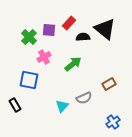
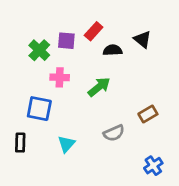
black triangle: (105, 29) -> (142, 39), size x0.6
pink cross: (44, 57) -> (60, 77), turned 32
black rectangle: (15, 105) -> (20, 143), turned 32
cyan triangle: (62, 106) -> (66, 144), moved

